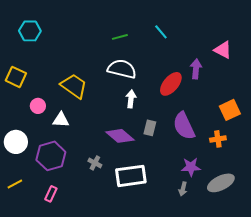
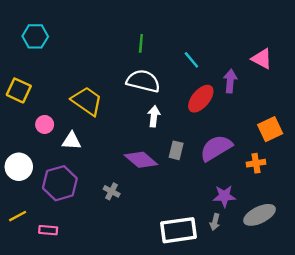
cyan line: (161, 32) -> (191, 60), moved
green line: (120, 37) -> (141, 43), turned -70
purple semicircle: (184, 126) -> (216, 148), turned 84
white rectangle: (131, 176) -> (178, 230), moved
pink rectangle: (51, 194) -> (48, 230), moved, turned 70

